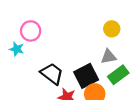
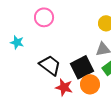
pink circle: (31, 31) -> (44, 17), moved

